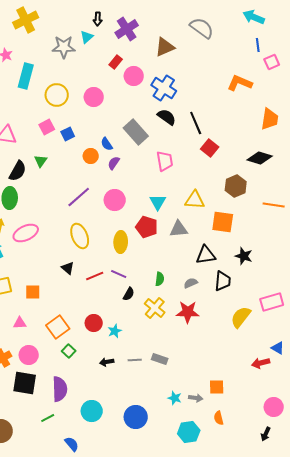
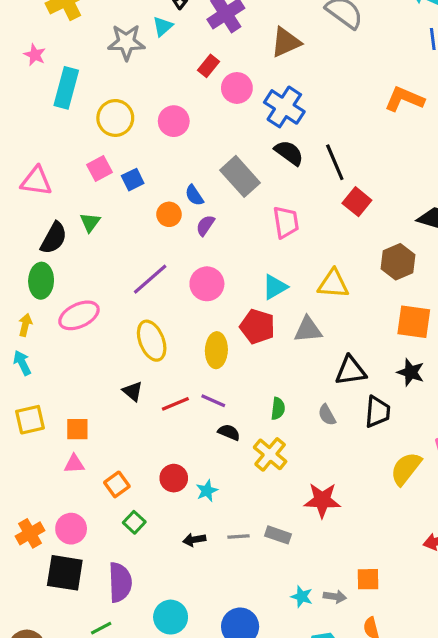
cyan triangle: (158, 202) -> (275, 287), turned 30
orange square: (223, 222) -> (414, 322), moved
pink ellipse: (26, 233) -> (79, 315), moved
gray semicircle: (191, 283) -> (327, 415), turned -96
black semicircle: (129, 294) -> (229, 432), turned -96
red star: (188, 312) -> (322, 500), moved
pink triangle: (20, 323) -> (74, 464), moved
orange square: (58, 327) -> (117, 484), size x0.7

